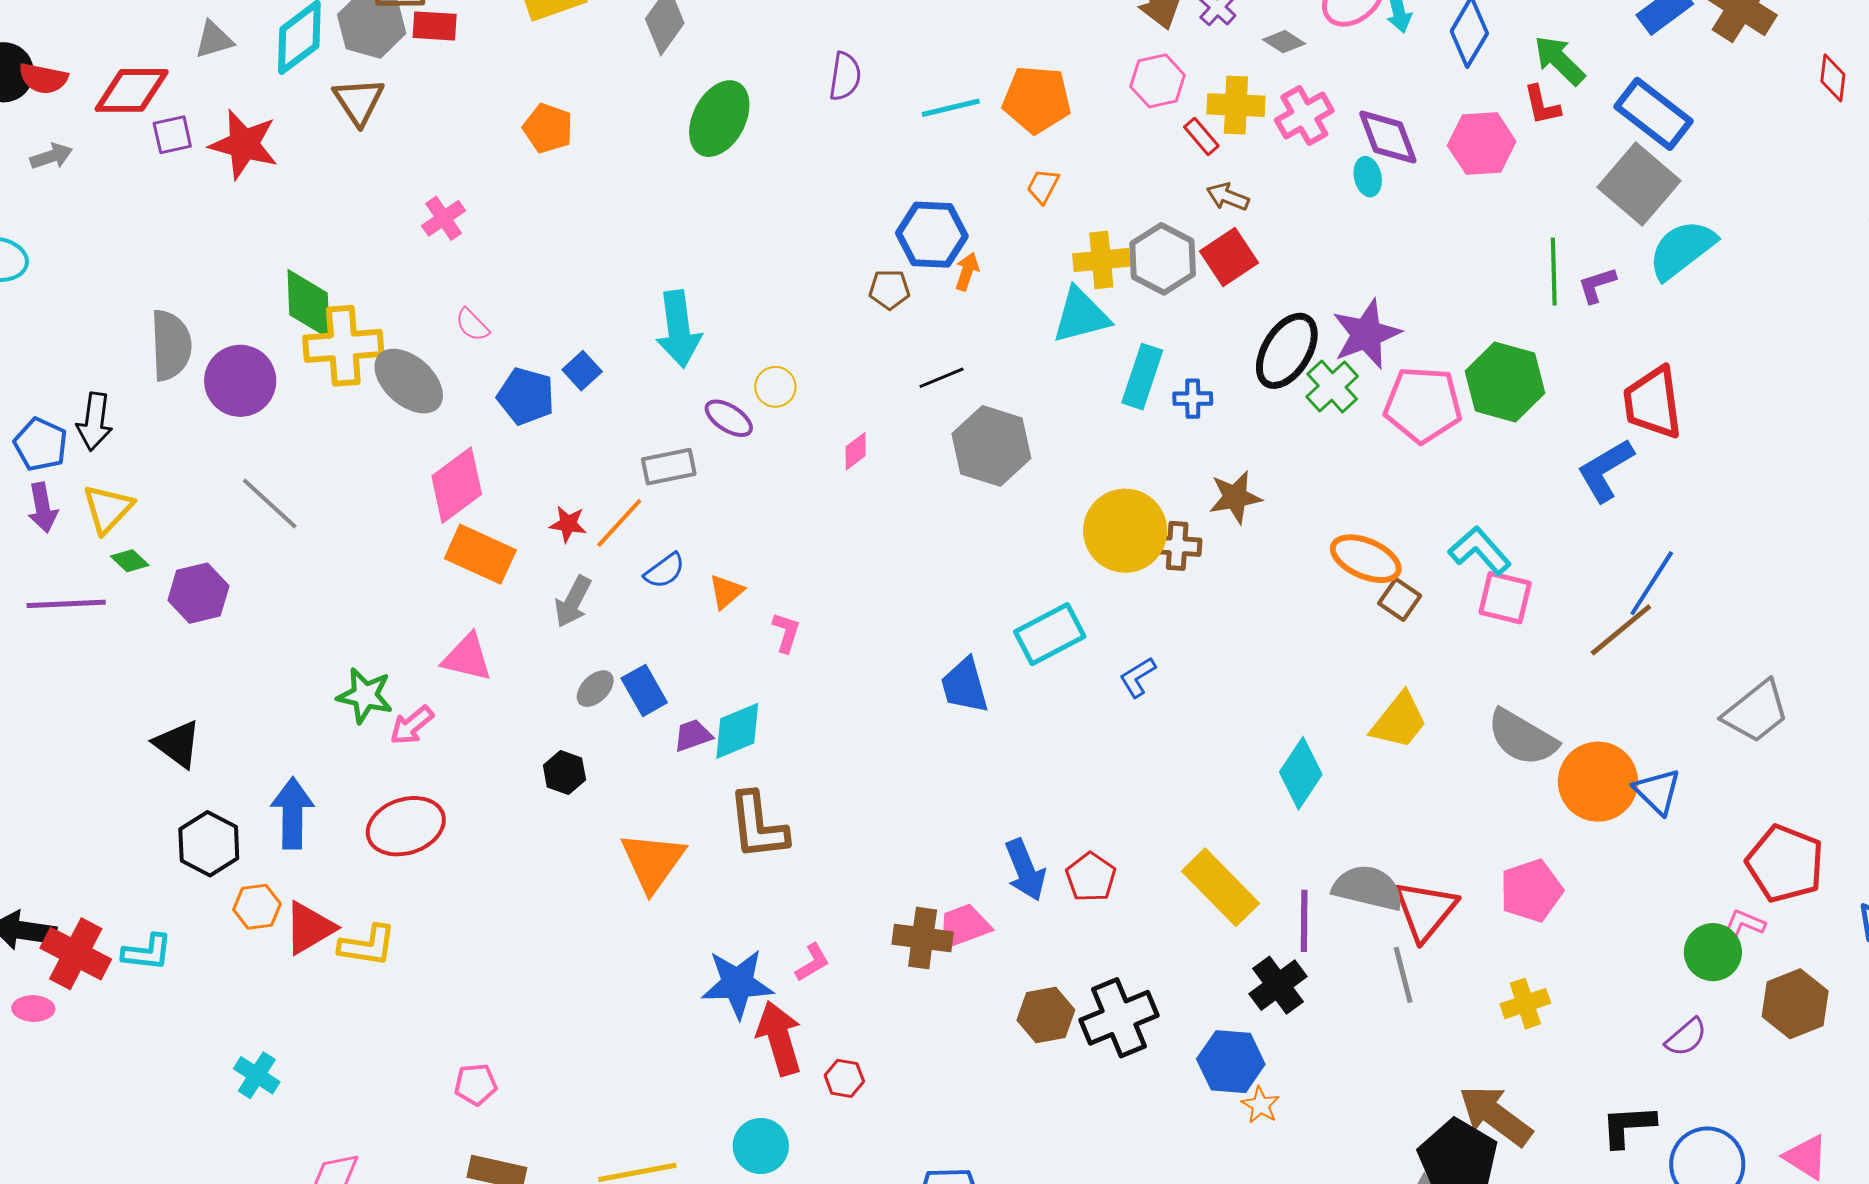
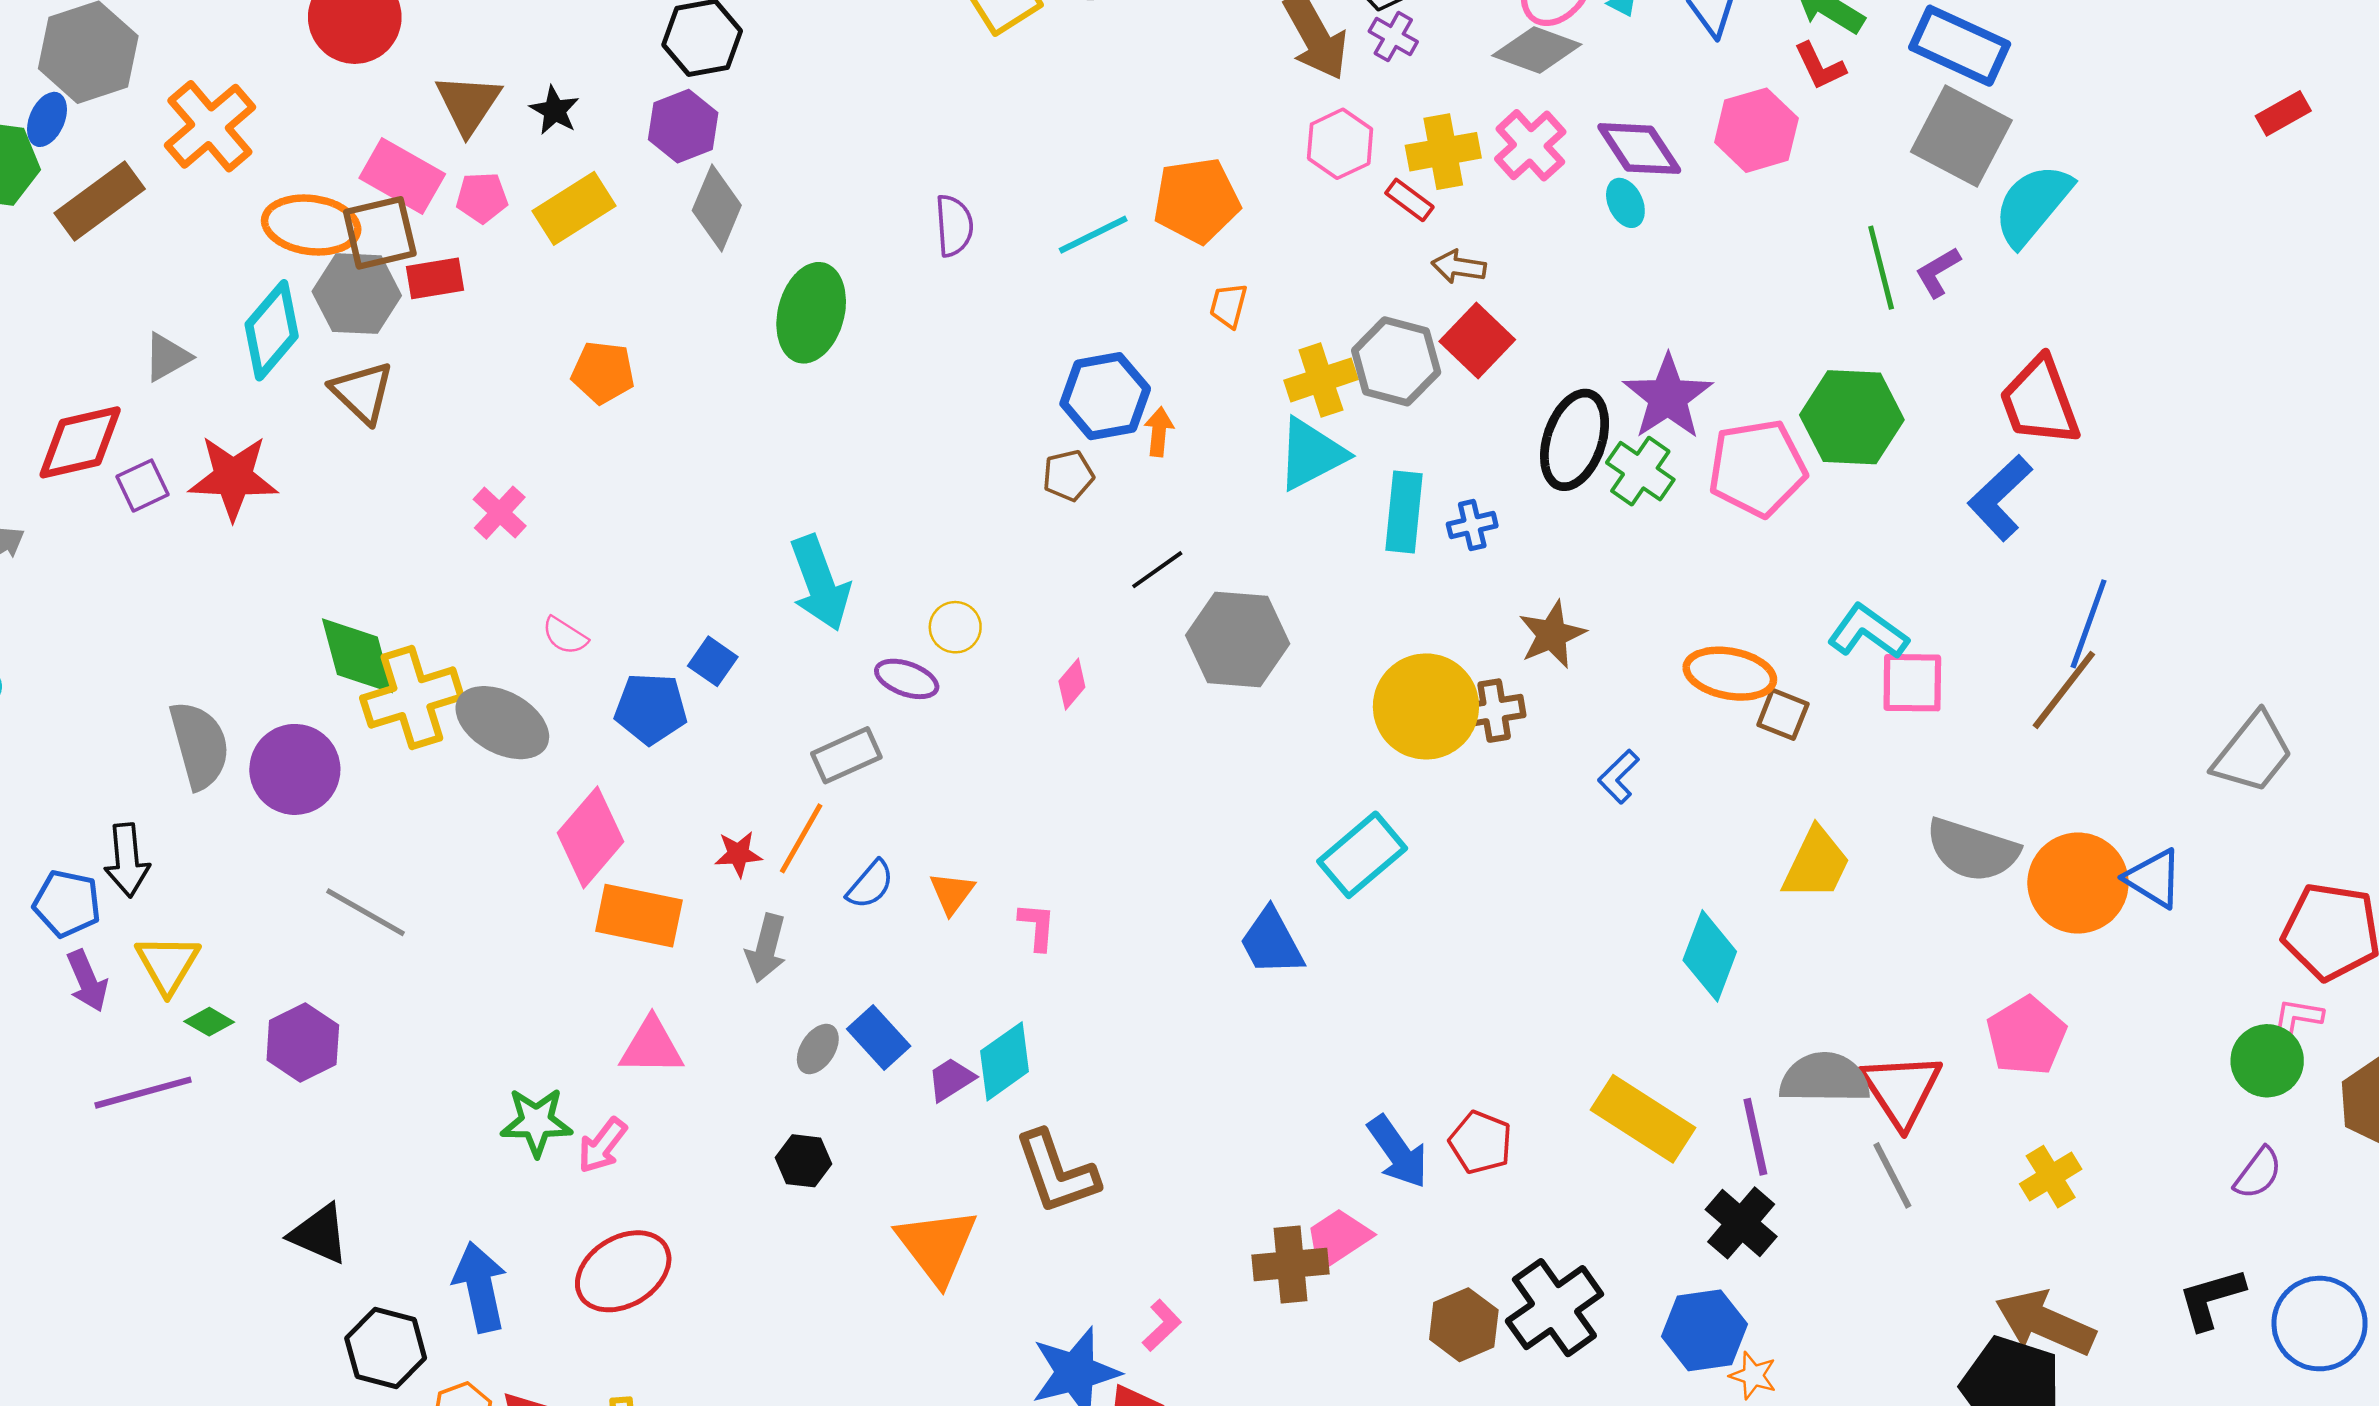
gray diamond: (1284, 42) -> (1537, 50), moved, size x1.6
blue L-shape: (1138, 677) -> (1619, 777), moved

